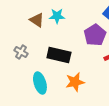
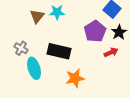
brown triangle: (37, 20) -> (37, 16), turned 35
cyan ellipse: (40, 83) -> (34, 68), moved

